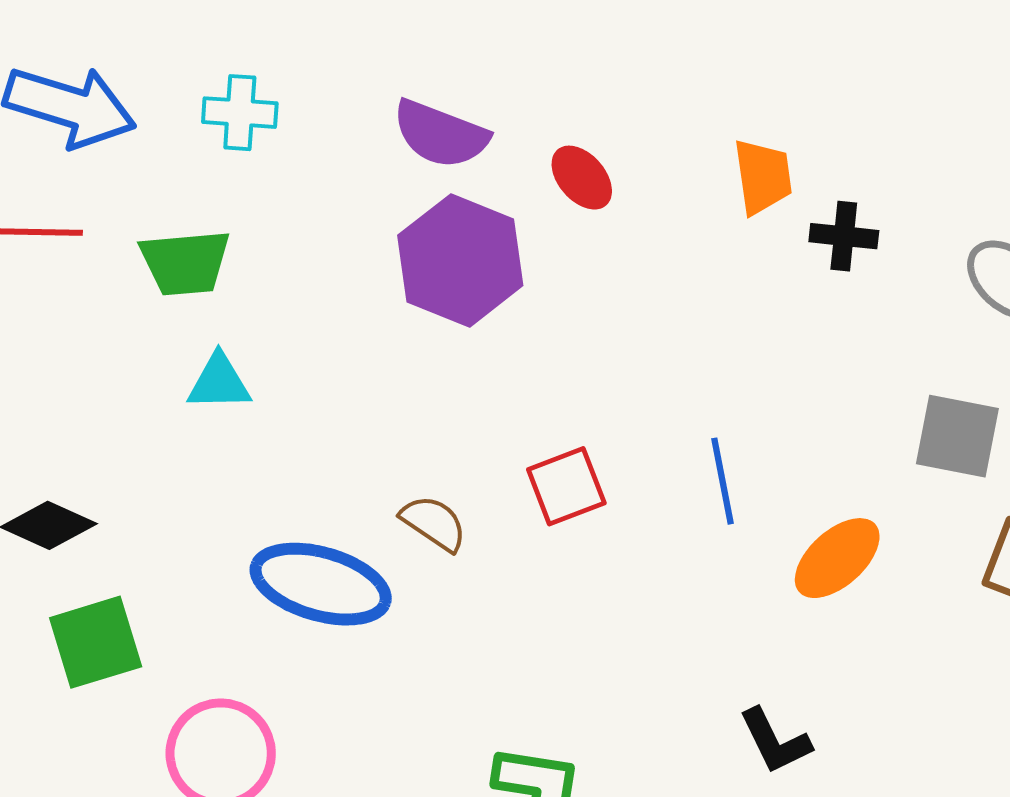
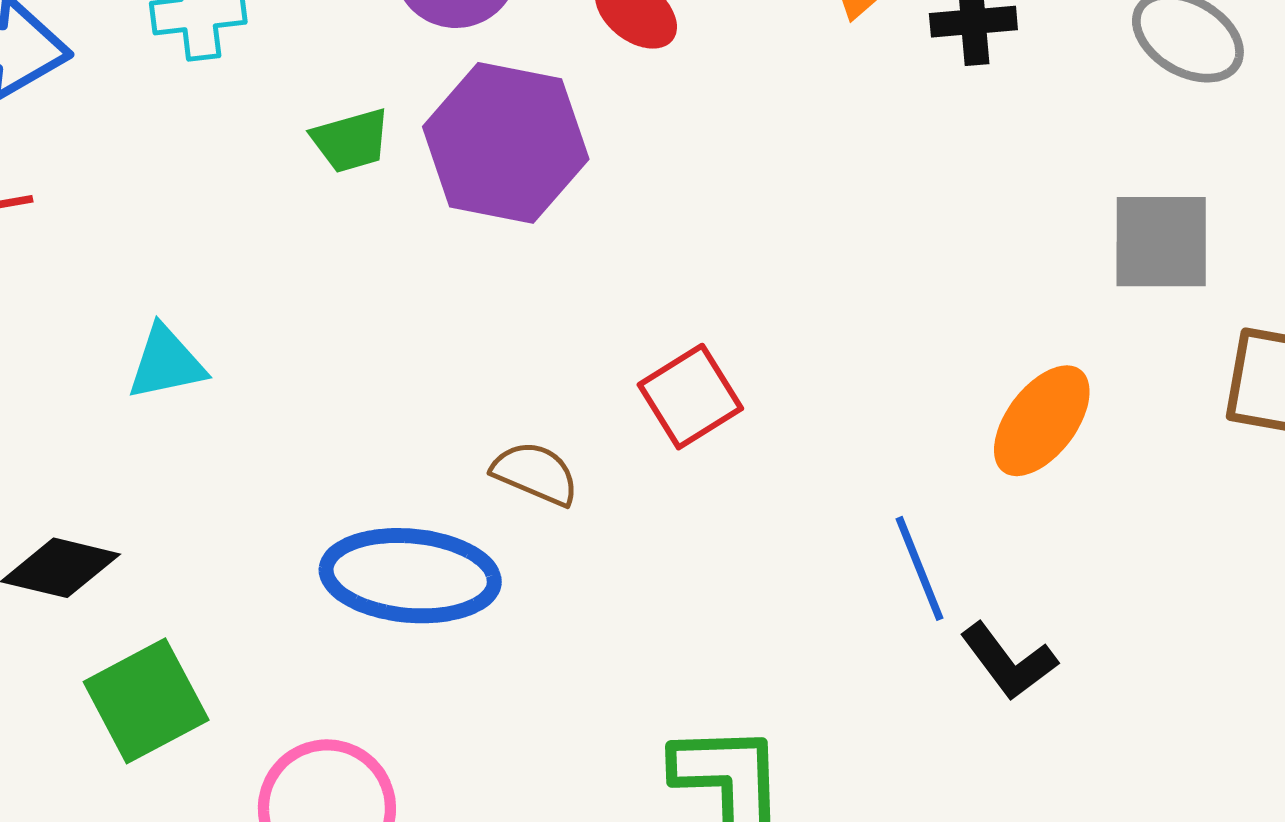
green trapezoid: (185, 263) -> (351, 141), moved, size x0.7
cyan triangle: (219, 382) -> (166, 363), moved
blue line: (722, 481) -> (920, 568), moved

